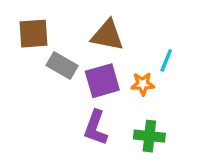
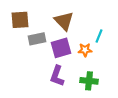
brown triangle: (107, 35) -> (64, 21), turned 35
gray rectangle: (62, 66) -> (37, 39), turned -42

